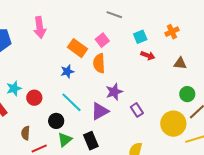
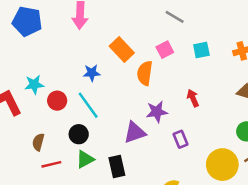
pink square: (102, 40) -> (165, 50), moved
red arrow: (148, 56) -> (193, 98), moved, turned -144
blue star: (67, 71) -> (92, 73), moved
cyan line: (71, 102) -> (88, 105), moved

